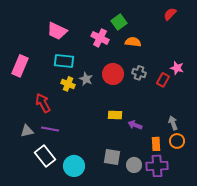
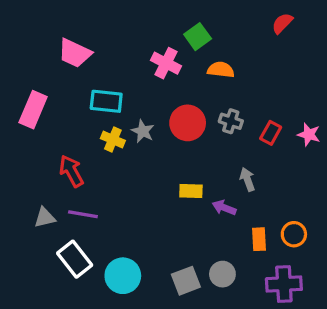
pink trapezoid: (57, 31) -> (75, 53), moved
pink star: (177, 68) -> (309, 135), moved
gray arrow: (173, 123) -> (247, 179), moved
gray square: (112, 157) -> (186, 281), moved, turned -30
purple cross: (157, 166) -> (284, 284), moved

